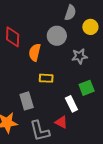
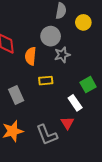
gray star: (80, 56) -> (62, 55), moved
gray rectangle: (27, 101) -> (16, 95), moved
red triangle: (61, 122) -> (67, 123), turned 40

